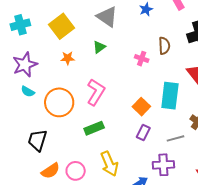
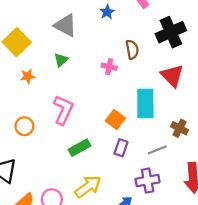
orange circle: (59, 102) -> (24, 126), size x0.6
green rectangle: (94, 128) -> (79, 148), moved
yellow arrow: (109, 164) -> (88, 187), turned -95

